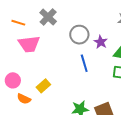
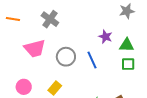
orange line: (18, 23) -> (13, 19), moved
gray circle: (79, 35) -> (66, 57), moved

